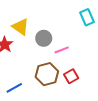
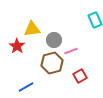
yellow triangle: (21, 27) -> (32, 29), turned -42
brown hexagon: (47, 74) -> (52, 63), moved

